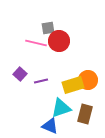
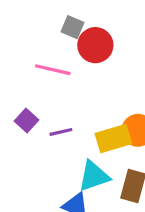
gray square: (48, 28) -> (72, 27), moved, turned 32
red circle: (59, 41) -> (95, 45), moved

